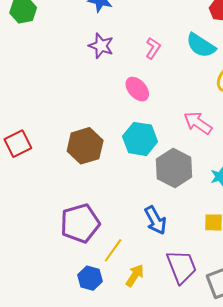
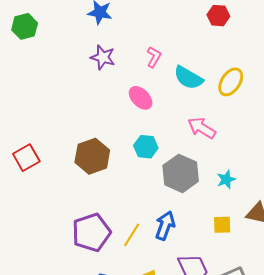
cyan semicircle: (201, 45) -> (188, 78), moved
cyan hexagon: (140, 139) -> (146, 147), size x0.7
blue arrow: (155, 220) -> (165, 226), turned -128
yellow line: (113, 250) -> (132, 235), moved

